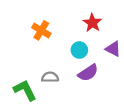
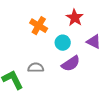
orange cross: (41, 30) -> (39, 26), moved

